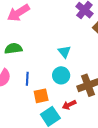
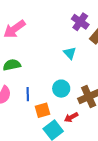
cyan triangle: (64, 52) -> (70, 53), moved

